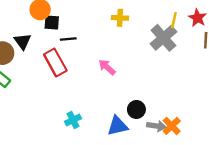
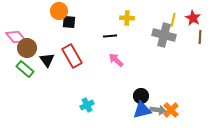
gray cross: (163, 38) -> (164, 35), turned -35
black line: (68, 39) -> (110, 36), moved
black triangle: (22, 41) -> (47, 60), moved
blue triangle: (118, 126) -> (142, 110), moved

